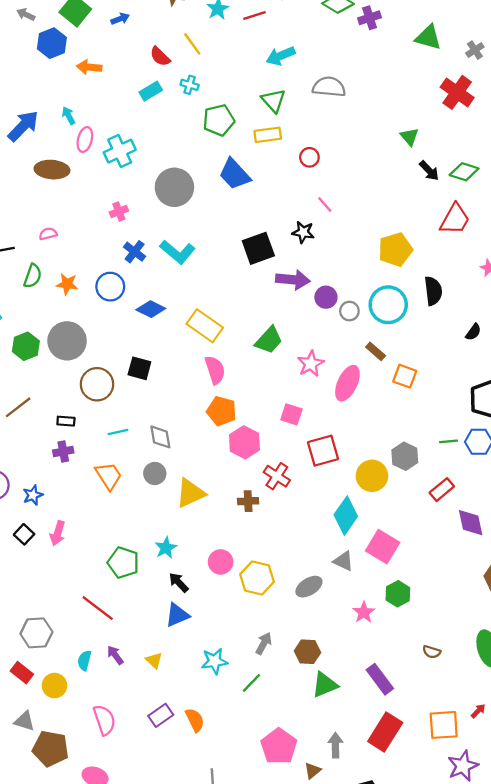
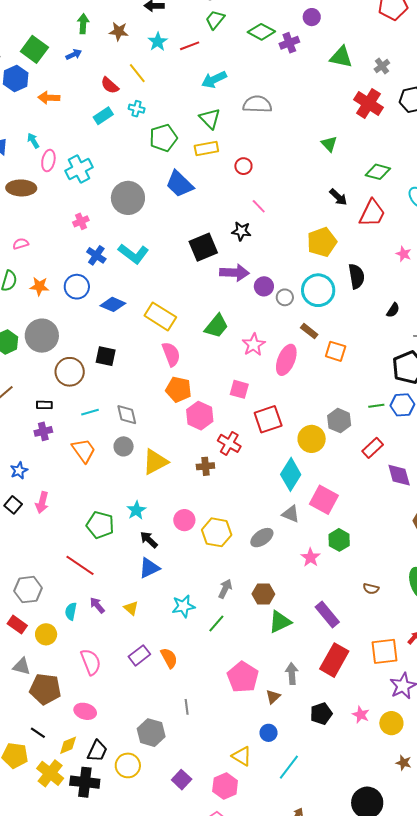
black arrow: (429, 171) -> (338, 197), moved

